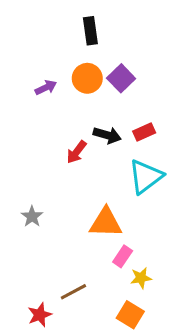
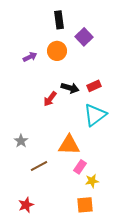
purple square: (121, 78) -> (84, 37), moved
brown line: (73, 292) -> (39, 166), moved
orange square: (130, 315) -> (85, 205), turned -36

